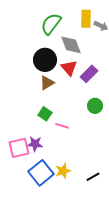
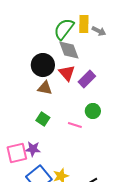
green semicircle: (51, 24) -> (64, 29), moved
brown triangle: (47, 83) -> (45, 88), turned 42
pink line: (62, 126) -> (75, 125), moved

